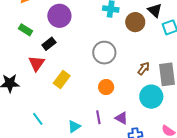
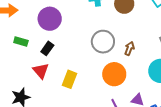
brown arrow: (144, 68) -> (129, 48), moved
orange circle: (106, 87) -> (114, 74), size x1.5

